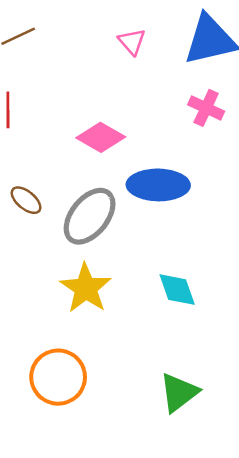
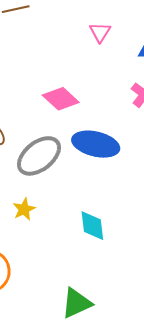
yellow star: (86, 288) -> (24, 209), size x0.6

